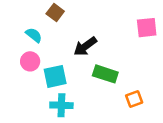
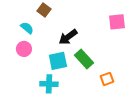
green rectangle: (105, 74) -> (84, 59), turned 30
cyan square: (55, 76) -> (58, 61), moved

